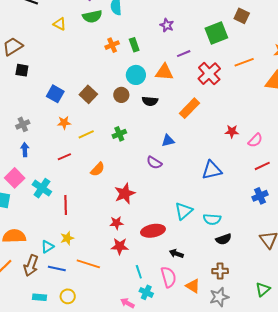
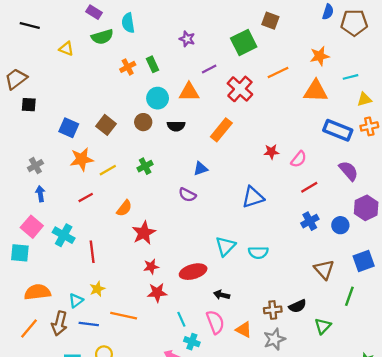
orange star: (64, 123) -> (82, 159), size x1.5
red star: (125, 193) -> (144, 233), moved
black semicircle: (224, 239) -> (298, 306), moved

